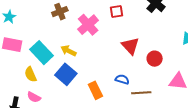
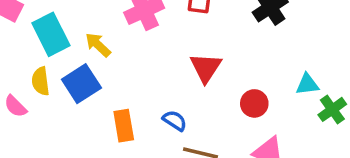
red circle: (155, 59) -> (254, 103), moved
yellow semicircle: (31, 74) -> (41, 81), moved

